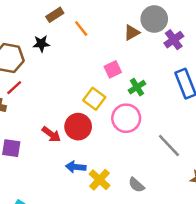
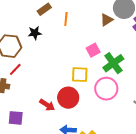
orange line: (81, 29) -> (66, 19), turned 48
green cross: (137, 87) -> (113, 63), size x1.5
yellow square: (94, 99) -> (80, 75), turned -30

